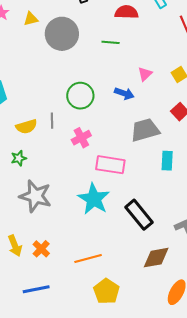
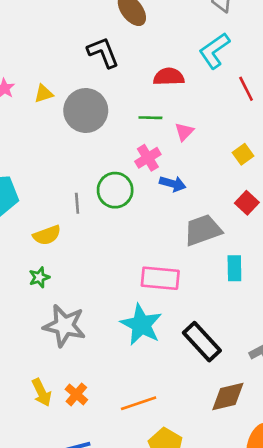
pink triangle: (145, 74) -> (184, 132), moved
gray line: (52, 121) -> (77, 203), moved
pink cross: (81, 138) -> (148, 158), moved

